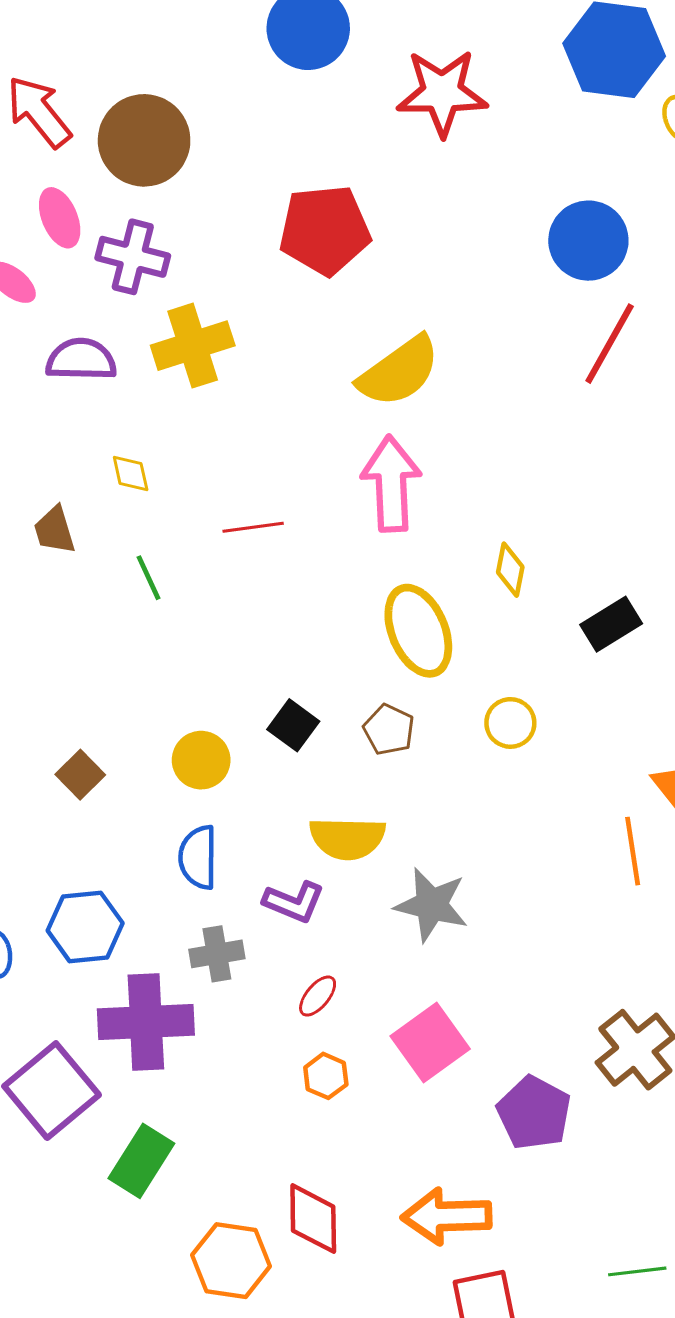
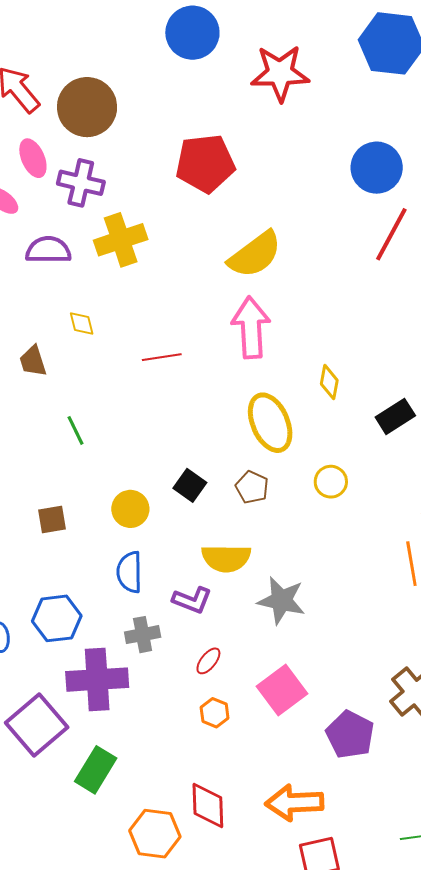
green line: (148, 578) -> (76, 430), moved
brown square: (80, 775) -> (52, 520), turned 36

